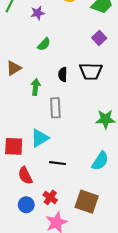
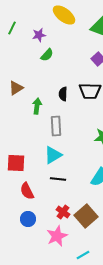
green semicircle: (44, 44) -> (47, 55), moved
cyan triangle: (40, 138) -> (53, 155), moved
red cross: (50, 197) -> (63, 212), moved
brown square: (87, 202) -> (86, 216), turned 30

